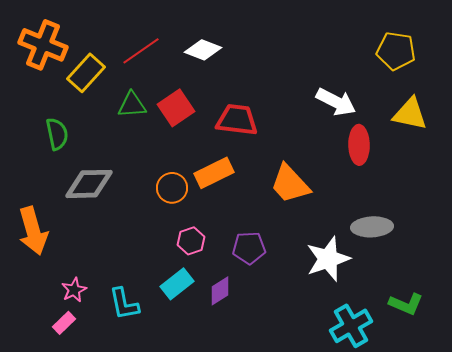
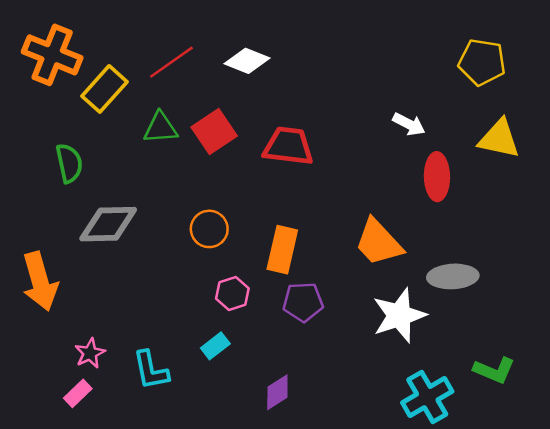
white arrow: (336, 102) -> (409, 124), size x0.7
orange rectangle: (214, 173) -> (282, 250), moved, turned -51
orange trapezoid: (290, 184) -> (379, 242), moved
cyan rectangle: (177, 284) -> (215, 346), size x0.7
purple diamond: (220, 291) -> (277, 392), moved

